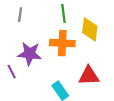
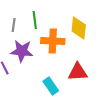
green line: (63, 13) -> (35, 20), moved
gray line: (20, 15) -> (14, 25), moved

